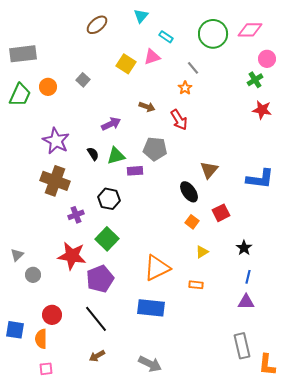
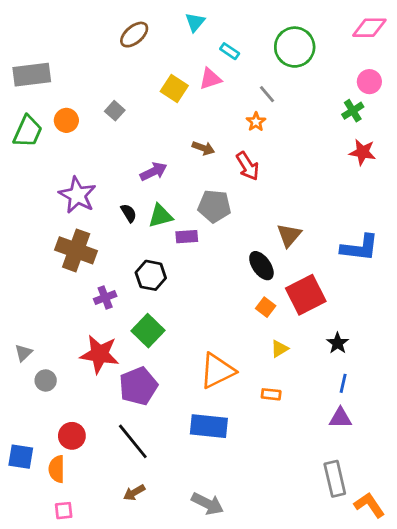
pink diamond: (250, 30) -> (369, 28), moved
red square: (221, 213) -> (306, 295), size x1.6
orange L-shape: (267, 365) -> (369, 505), turned 140

